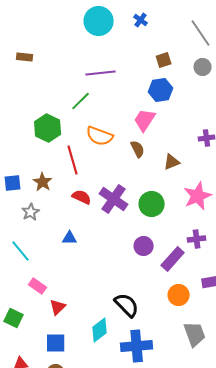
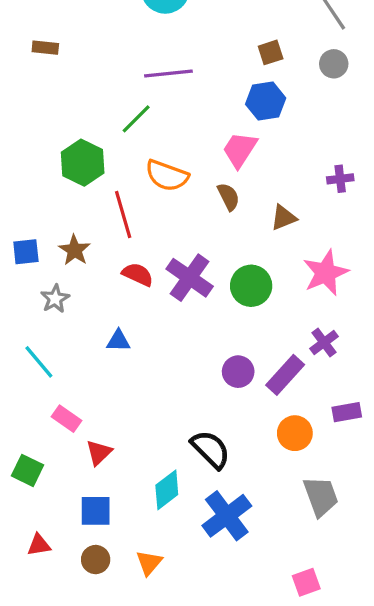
purple cross: (197, 239) -> (324, 342), turned -30
purple circle: (144, 246) -> (238, 372), moved
blue cross: (137, 346) -> (227, 516), turned -32

